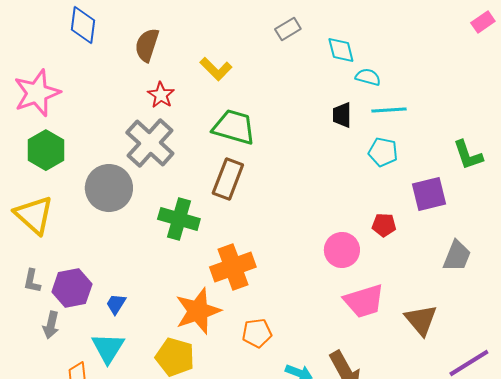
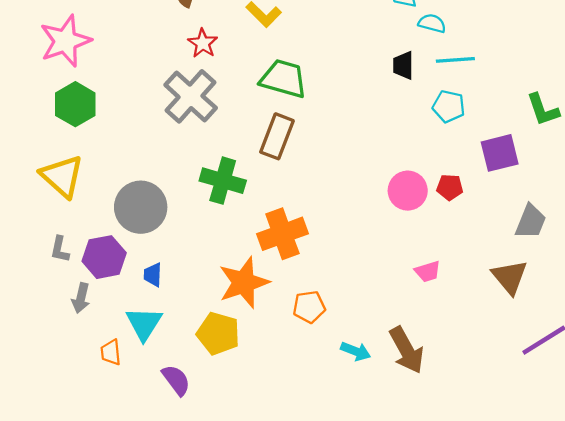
gray circle: (109, 188) -> (141, 207), moved
pink circle: (342, 250) -> (408, 191), moved
pink trapezoid: (364, 301) -> (428, 271), size x0.6
blue trapezoid: (116, 304) -> (153, 275), turned -30
brown triangle: (421, 320) -> (510, 277), moved

